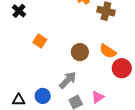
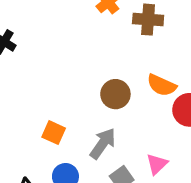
orange square: (40, 41) -> (54, 133), moved

